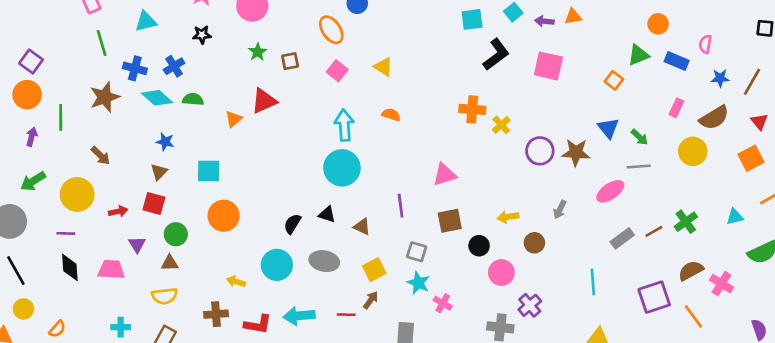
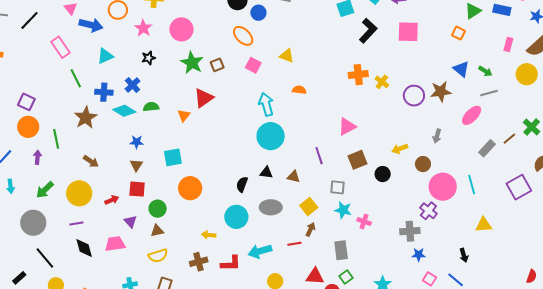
green star: (258, 52) -> (192, 63), size x1.6
pink circle: (501, 272) -> (443, 187), moved, size x1.4

